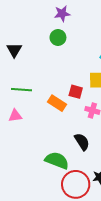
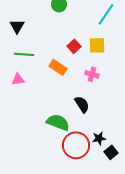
black triangle: (14, 50) -> (17, 26), moved
red square: (76, 92) -> (74, 46), moved, turned 32

